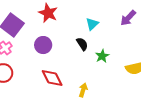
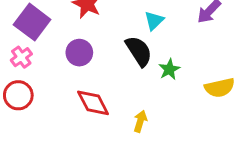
black semicircle: (82, 44) -> (139, 51), size x1.5

